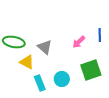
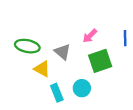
pink arrow: (79, 42) -> (90, 36), moved
green square: (91, 70) -> (100, 61), moved

